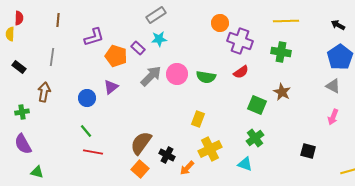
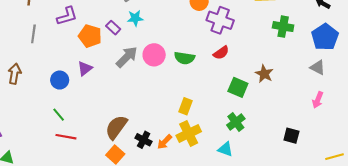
green cross: (281, 52) -> (283, 27), moved
gray line: (52, 57) -> (33, 34), moved
yellow rectangle: (198, 119) -> (186, 106), moved
orange arrow: (187, 168) -> (165, 142), moved

